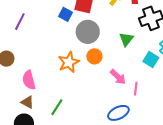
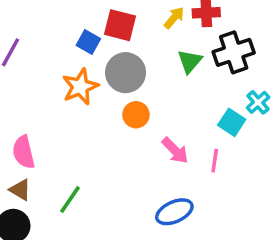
green triangle: (126, 39) -> (190, 61), moved
orange star: (69, 62) -> (80, 87), moved
pink line: (136, 89) -> (215, 161), moved

